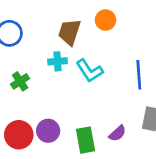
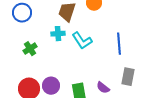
purple semicircle: (117, 133) -> (103, 88), turned 80

